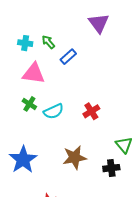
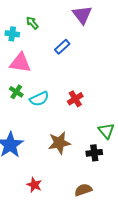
green arrow: (48, 42) -> (32, 23), moved
blue rectangle: (68, 57) -> (62, 47), moved

